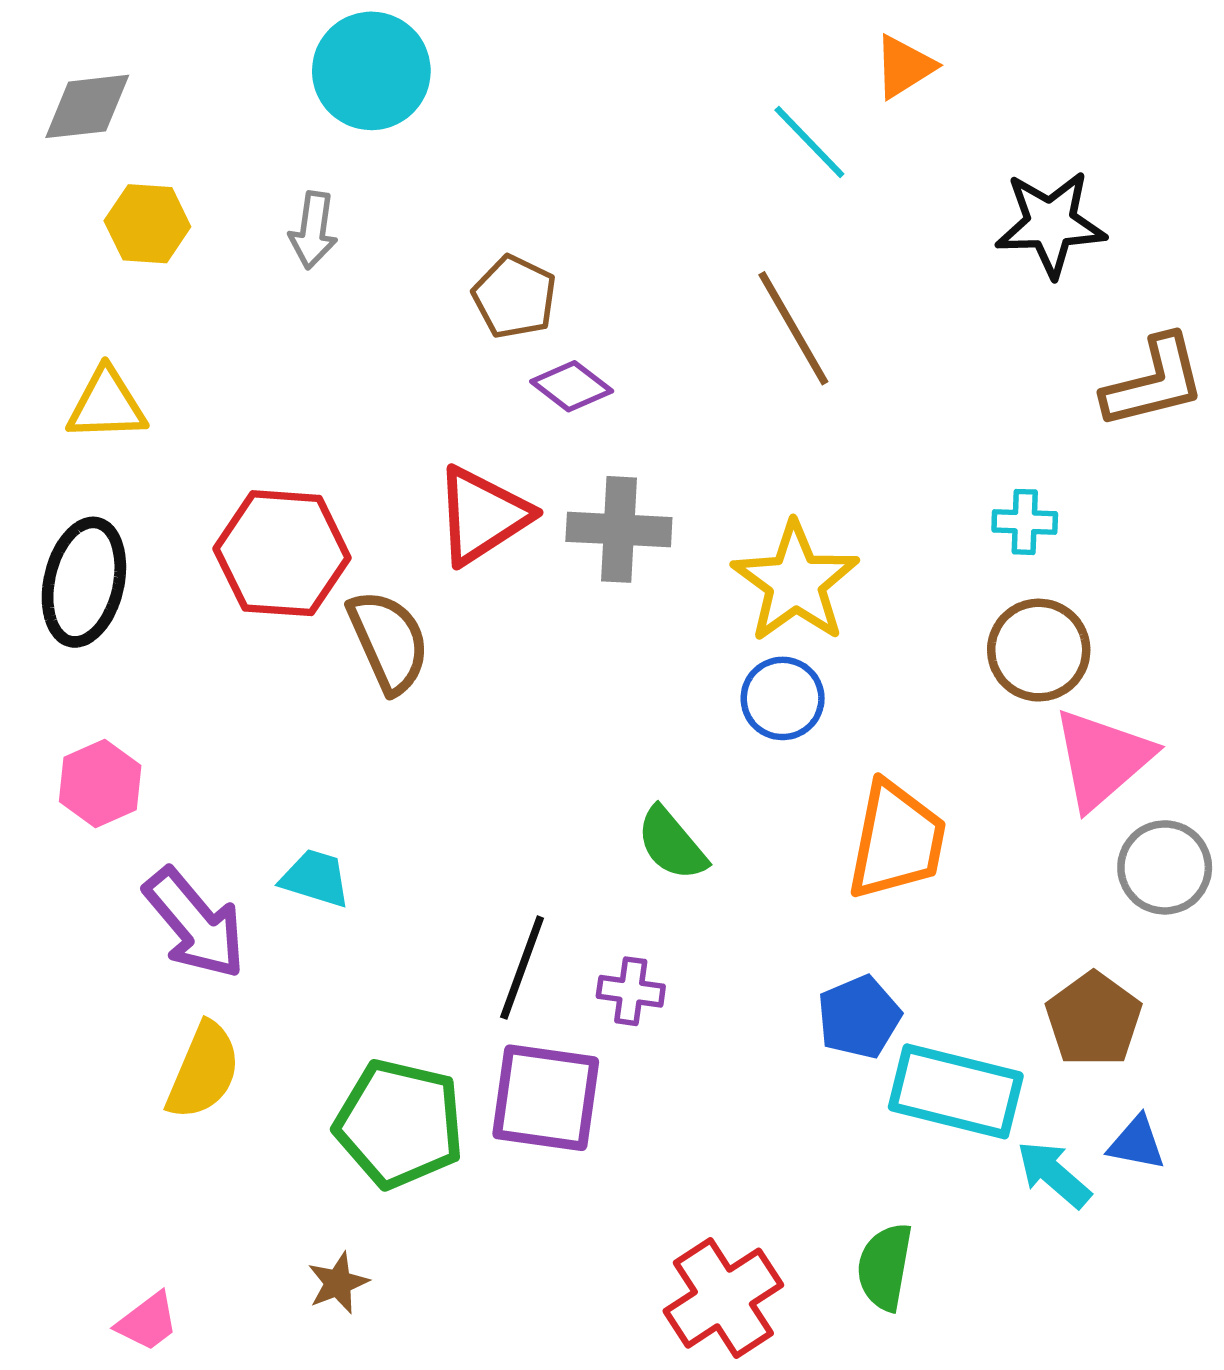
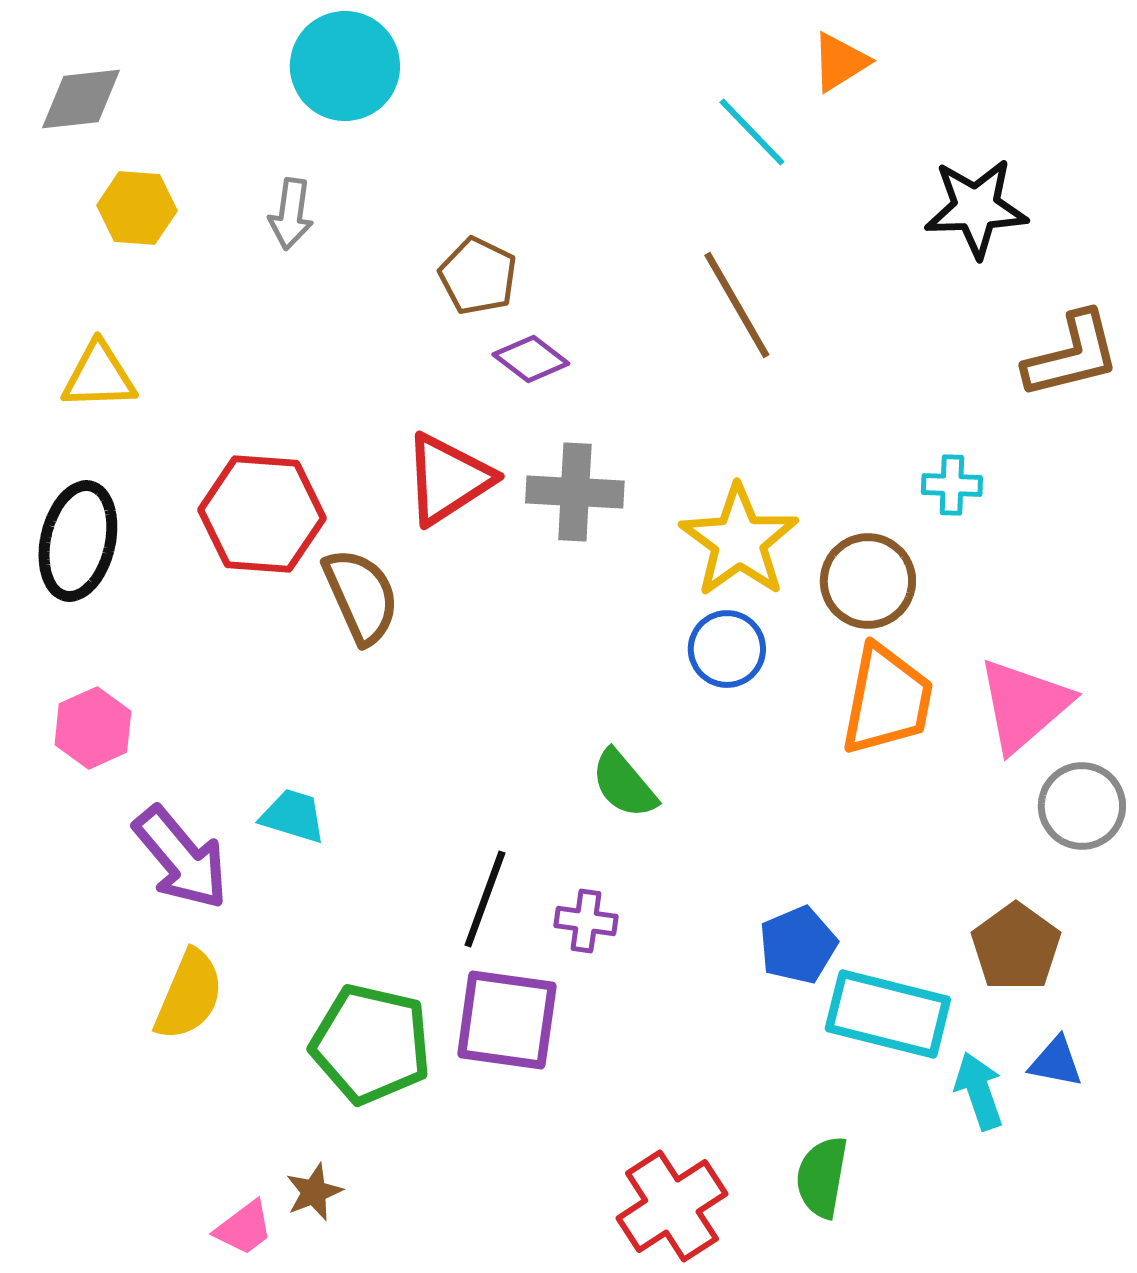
brown circle: (1039, 650) -> (868, 581), moved
orange trapezoid: (897, 841) -> (887, 700), moved
cyan arrow: (1054, 1174) -> (979, 1091), turned 30
pink trapezoid: (147, 1322) -> (244, 1228), moved

